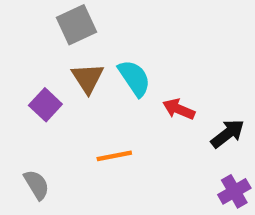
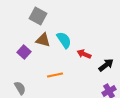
gray square: (77, 25) -> (38, 16), turned -36
brown triangle: (88, 78) -> (43, 40), turned -42

